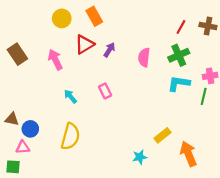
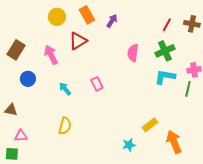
purple arrow: (109, 50) -> (112, 21), moved
brown rectangle: (17, 54) -> (16, 50), turned 66
blue circle: (30, 129) -> (28, 79), moved
yellow semicircle: (70, 136) -> (65, 126), size x0.7

